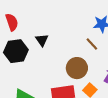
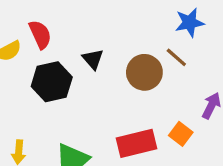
brown circle: (77, 68) -> (144, 72), moved

